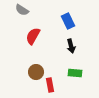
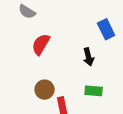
blue rectangle: (68, 21) -> (106, 29), moved

